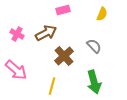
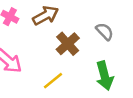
yellow line: (52, 86) -> (53, 81), turned 36

